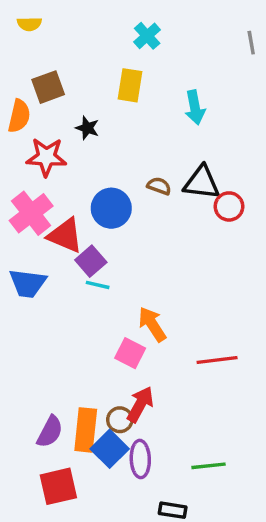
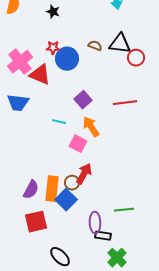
red star: (46, 157) -> (53, 48), moved, size x0.6
purple square: (91, 261) -> (83, 100), moved
cyan line: (98, 285) -> (59, 122), moved
red line: (217, 360) -> (125, 103), moved
purple ellipse: (140, 459) -> (95, 223), moved

